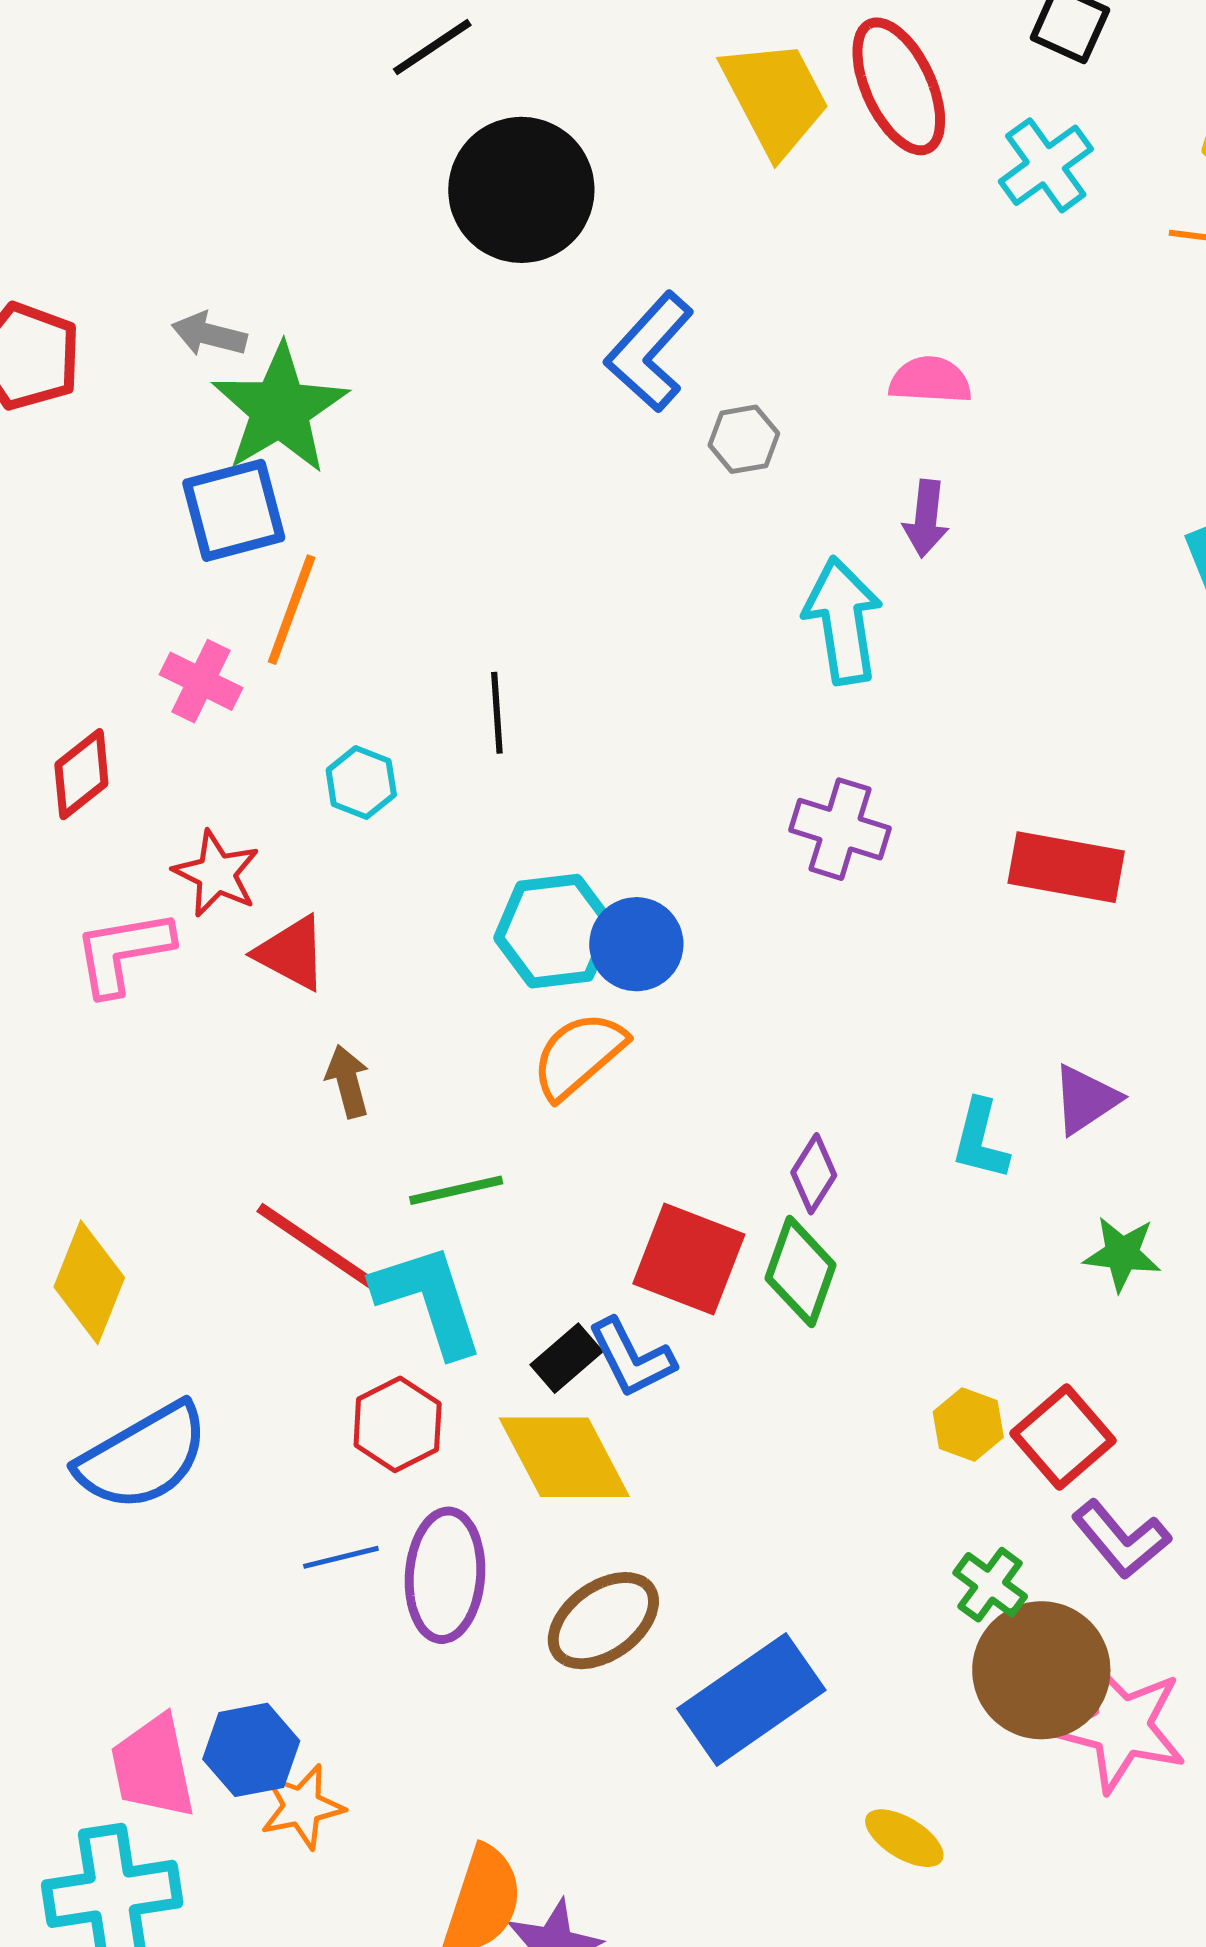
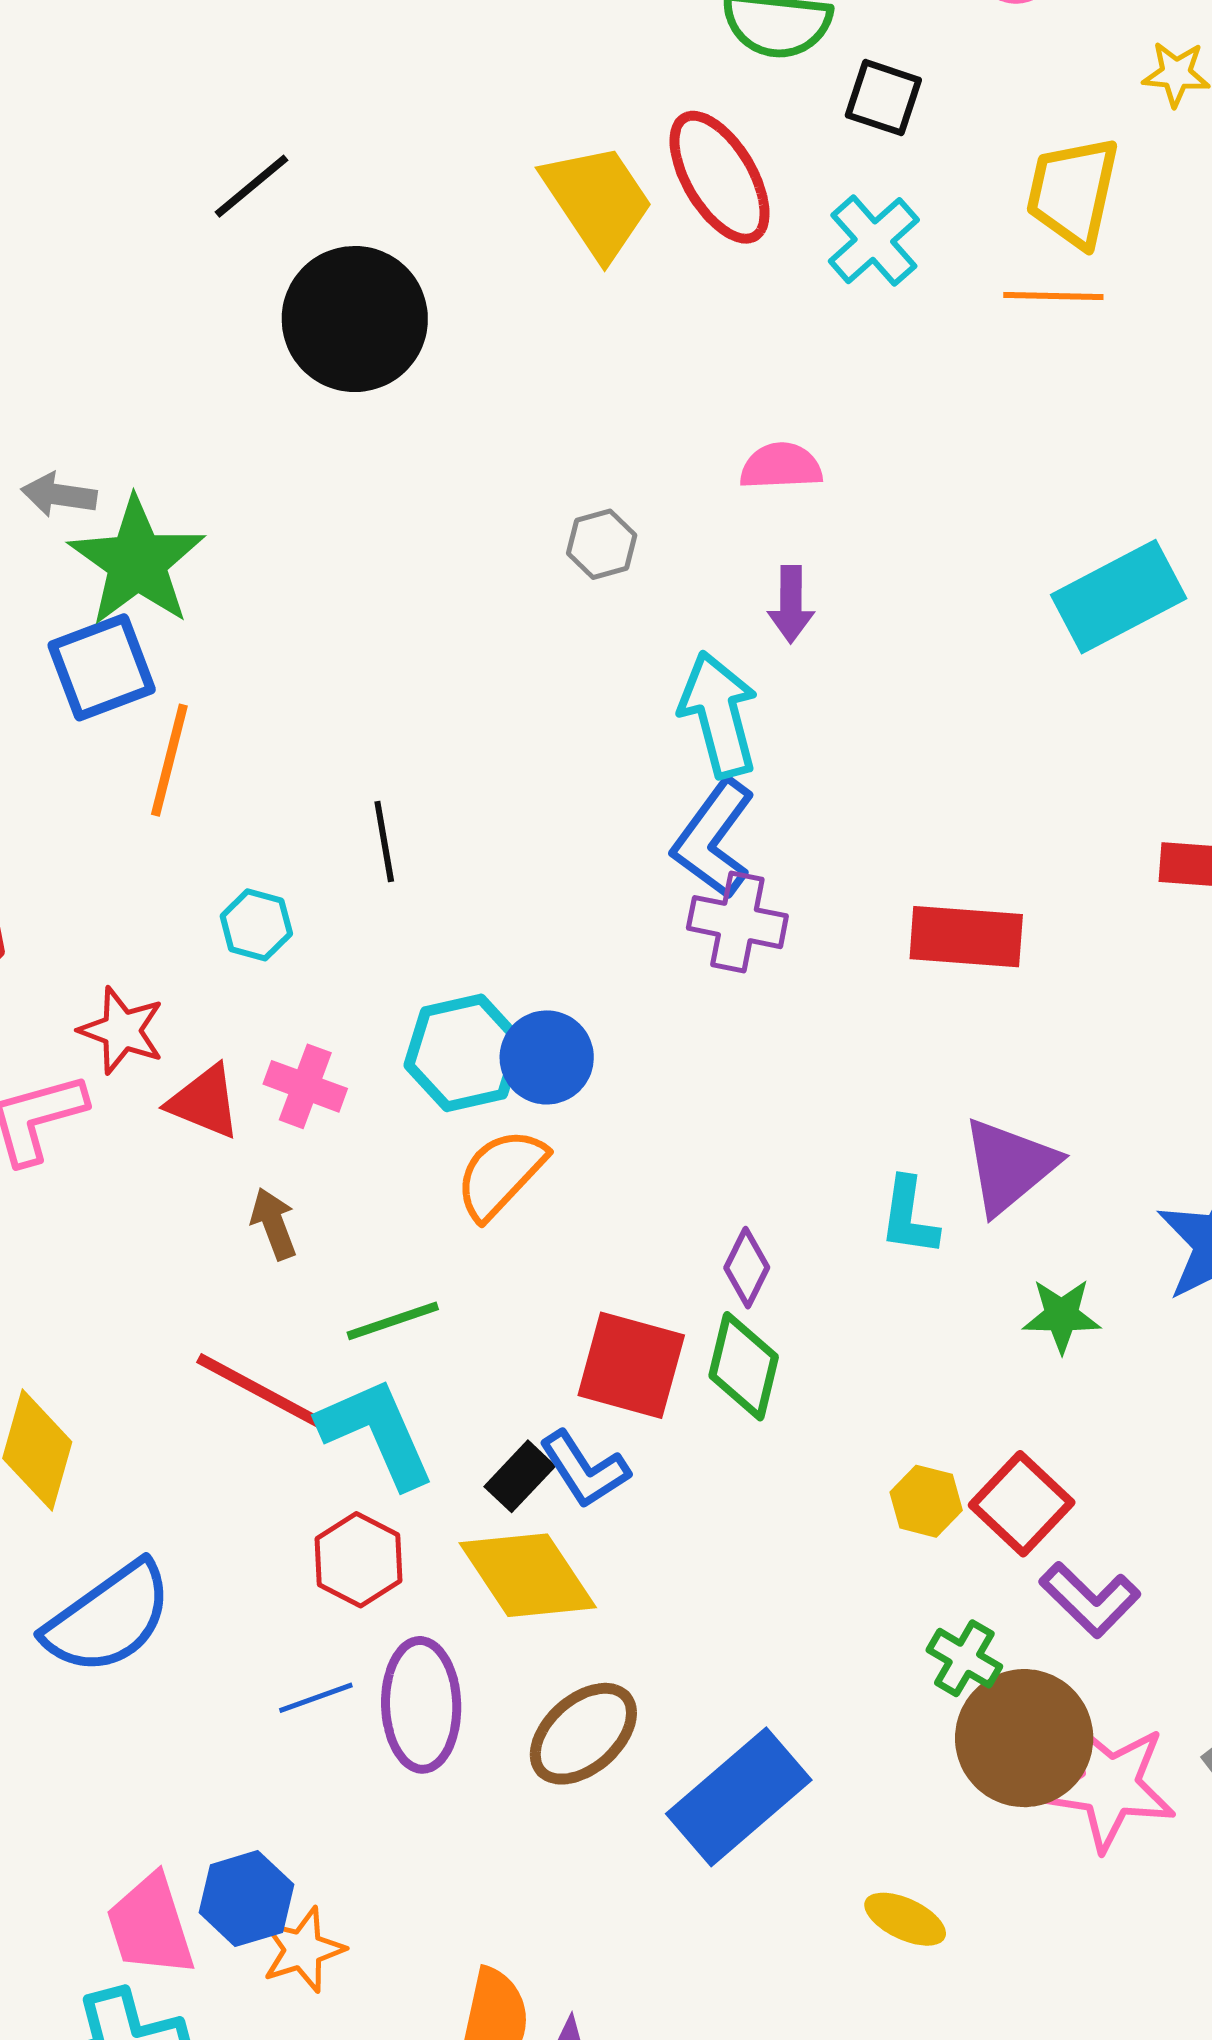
blue L-shape: (649, 352) -> (714, 839), moved
pink cross: (201, 681) -> (305, 1086), moved
purple triangle: (1085, 1099) -> (1009, 1166), size x1.4

